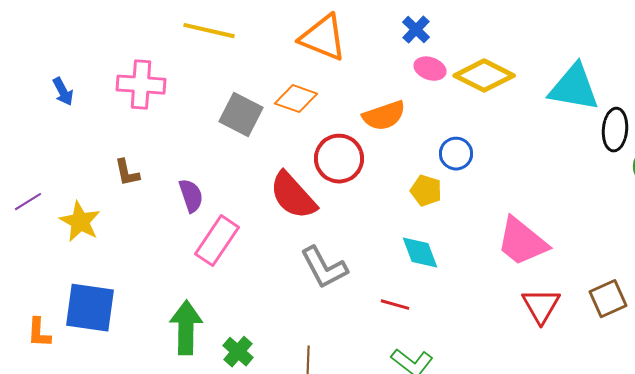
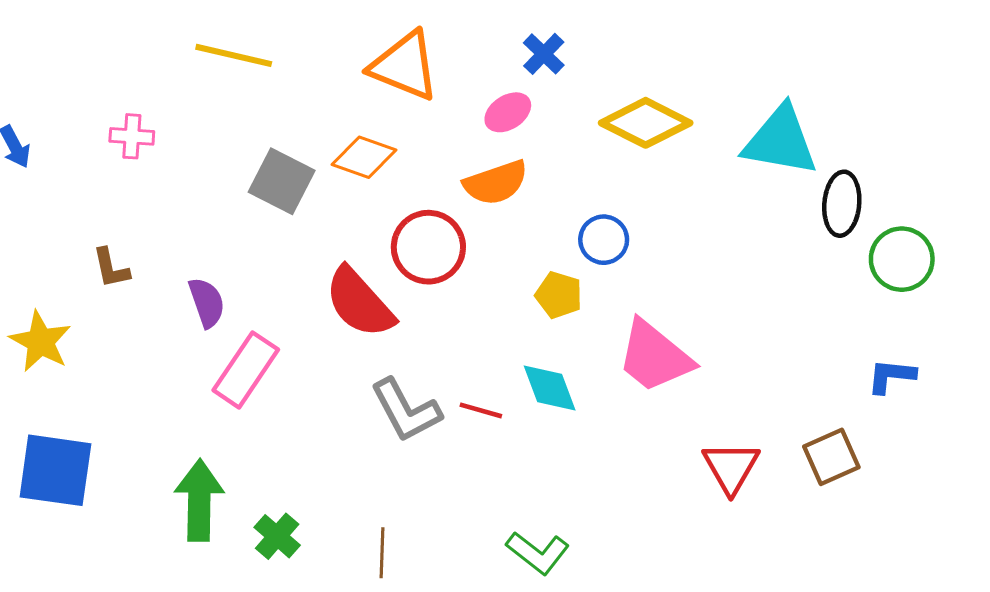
pink ellipse: (430, 69) -> (508, 112), moved, turned -52
pink cross: (141, 85) -> (132, 136), size x0.6
pink trapezoid: (522, 242) -> (655, 356), moved
red line: (395, 305) -> (481, 410), moved

